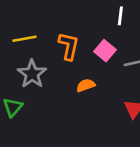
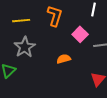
orange L-shape: (69, 46) -> (55, 16), moved

